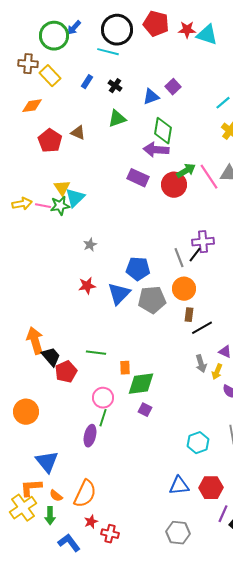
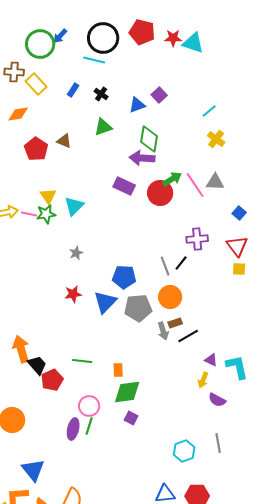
cyan triangle: (75, 198) -> (74, 206), moved
purple cross: (203, 242) -> (197, 239), moved
brown rectangle: (189, 315) -> (175, 323), turned 64
gray arrow: (201, 364) -> (163, 331), moved
orange rectangle: (125, 368) -> (118, 370), moved
purple ellipse: (90, 436) -> (73, 429), moved

